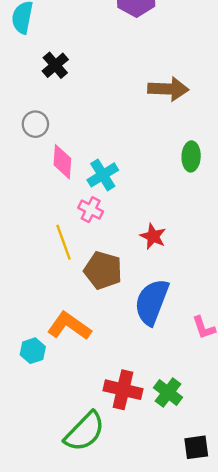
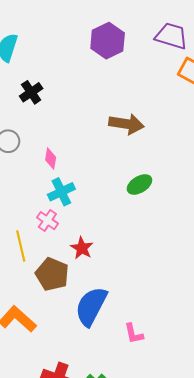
green ellipse: (191, 156) -> (139, 184), turned 50
pink diamond: (62, 162) -> (51, 159), moved, size x0.7
red star: (153, 236) -> (82, 248), moved

